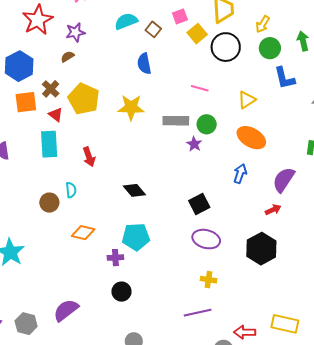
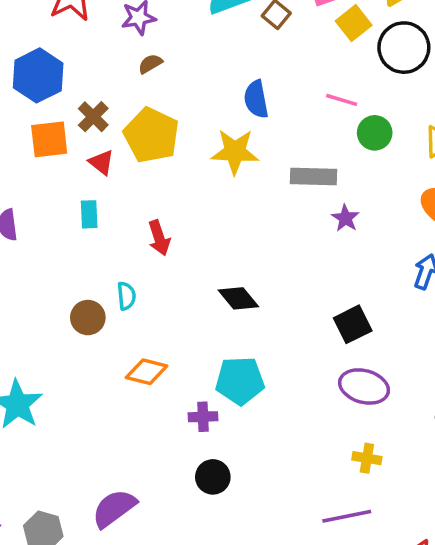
brown semicircle: (68, 57) -> (150, 64), moved
blue semicircle: (144, 64) -> (256, 99), moved
pink line: (200, 88) -> (342, 100), moved
green circle: (207, 124) -> (375, 133), moved
cyan rectangle: (49, 144) -> (89, 214), size x0.6

